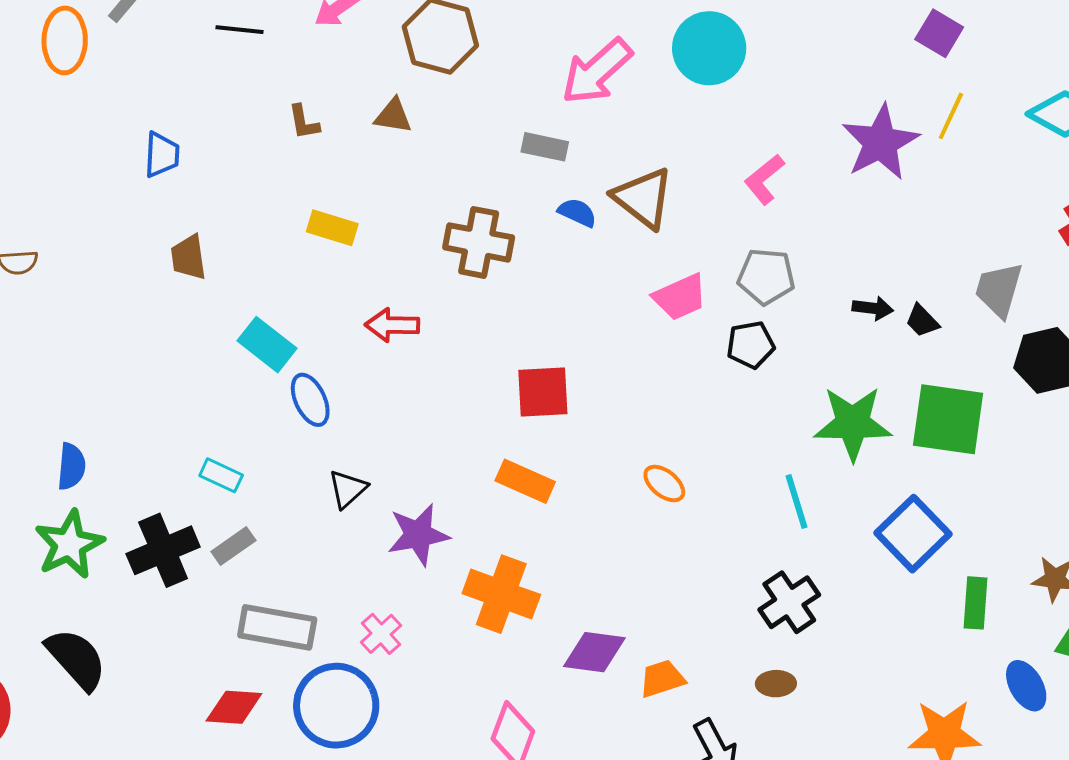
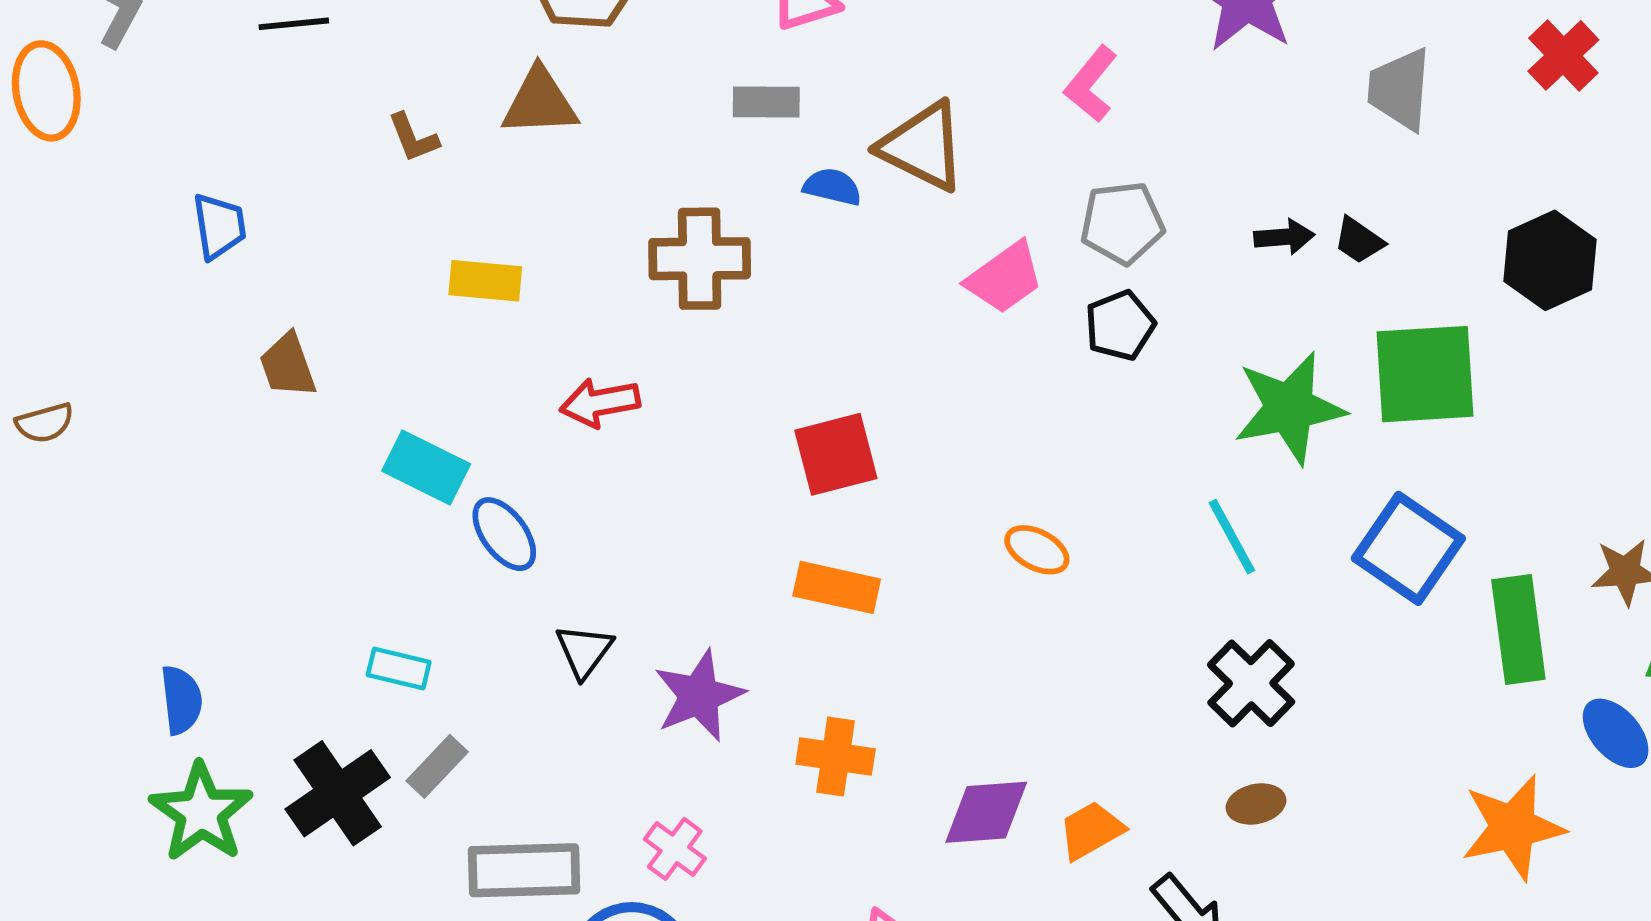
brown triangle: (393, 116) -> (540, 102), size x1.4
gray trapezoid: (999, 290) -> (1400, 89), moved
orange cross: (501, 594) -> (836, 756), size x0.7
green rectangle: (975, 603) -> (1518, 630), size x1.4

